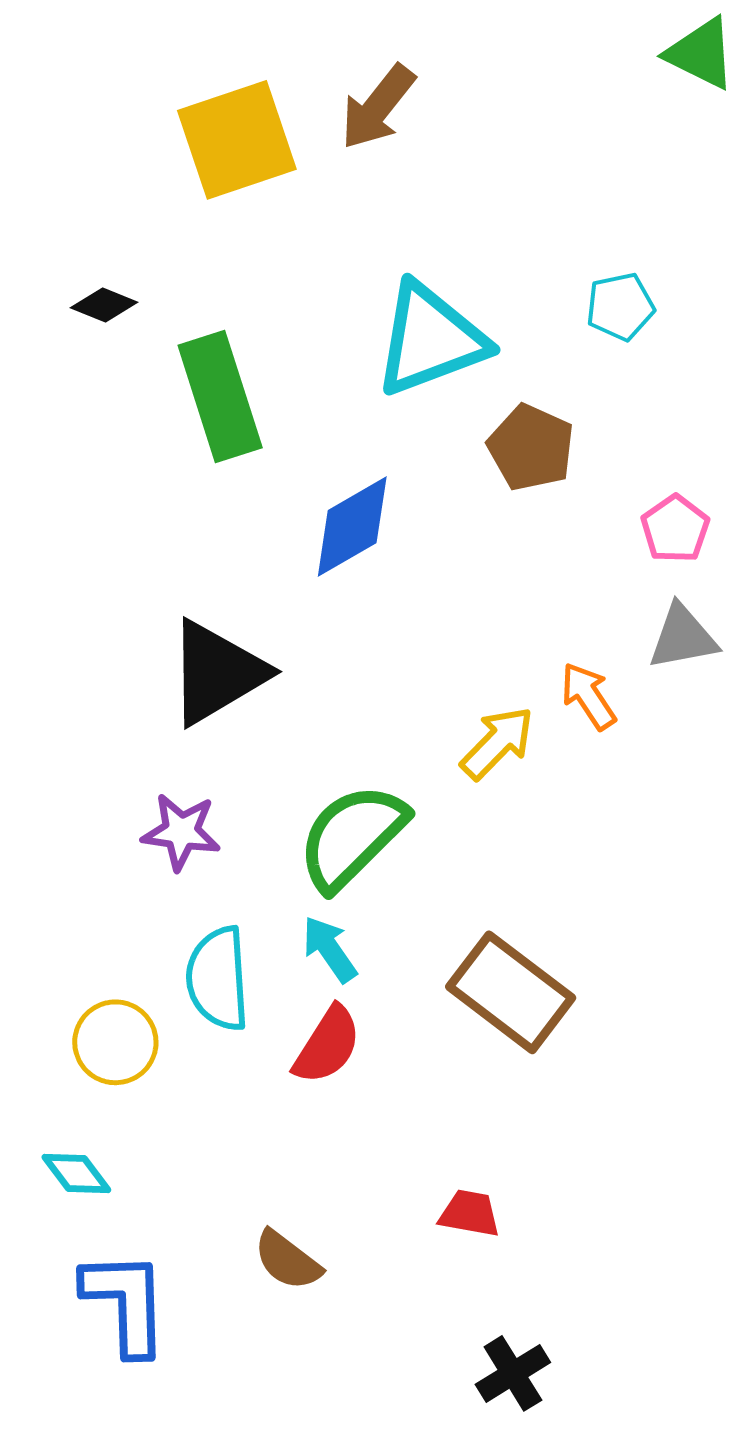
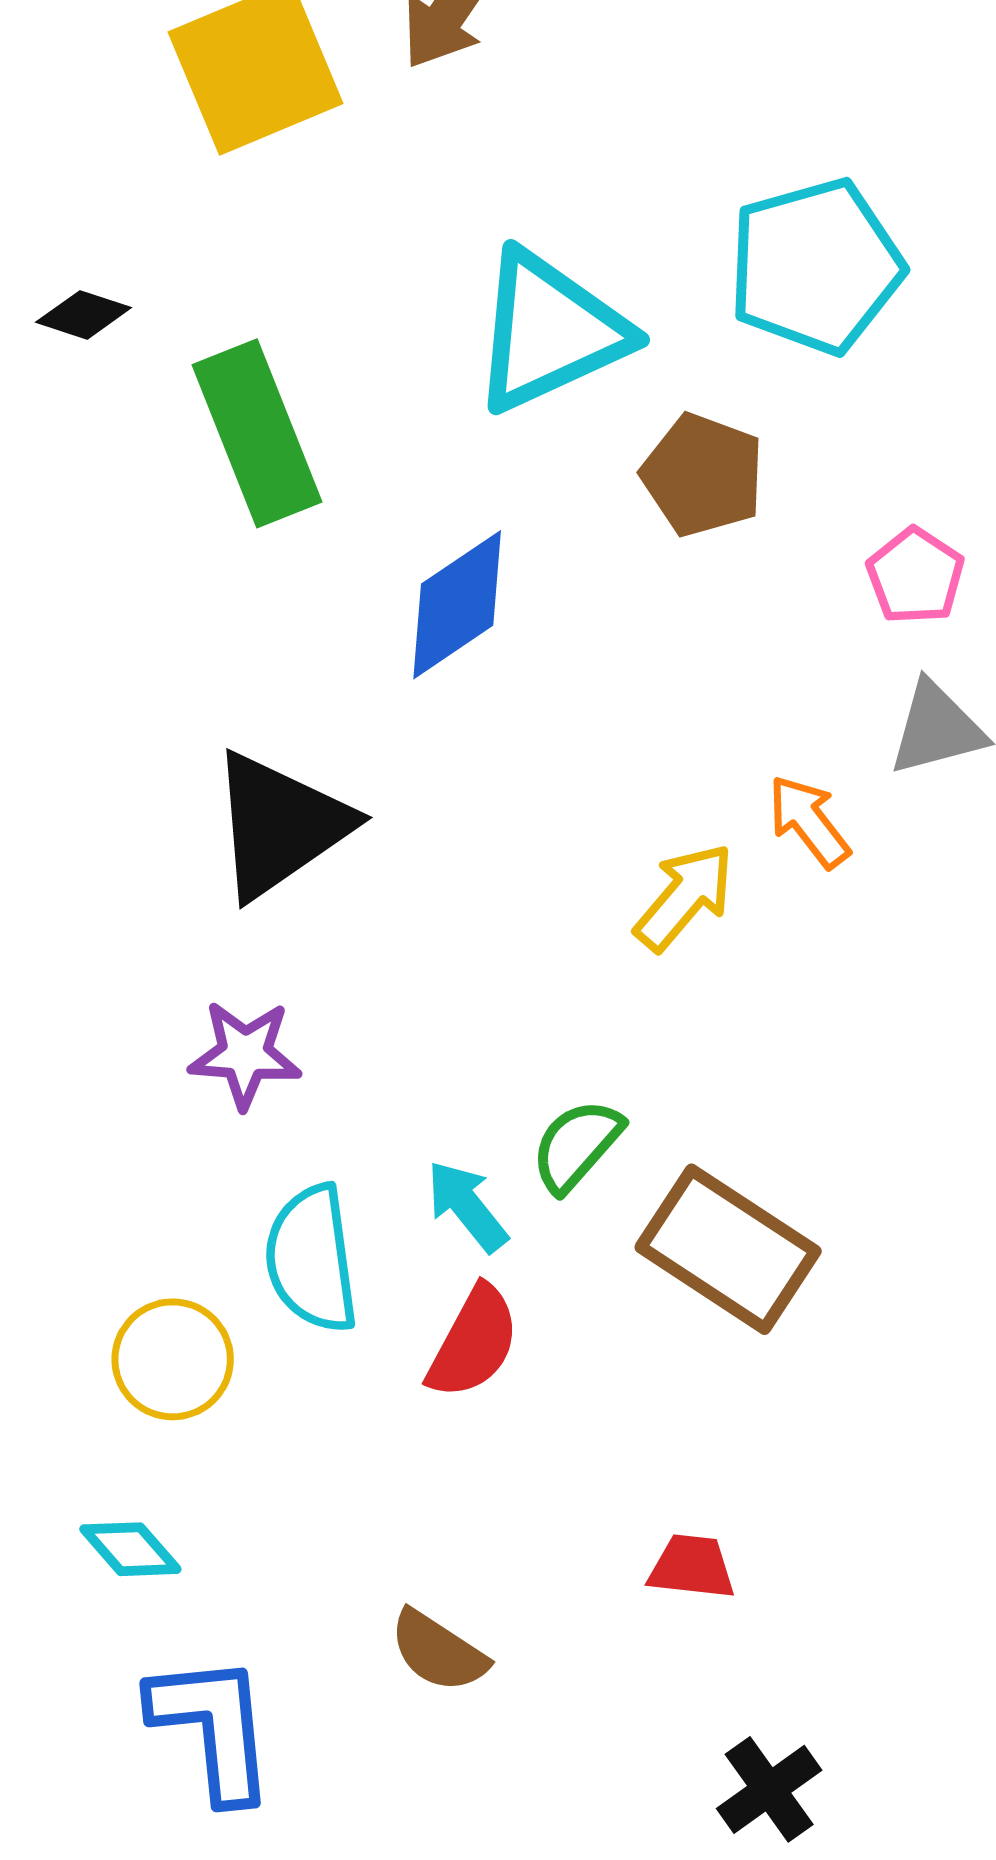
cyan pentagon: (620, 307) -> (815, 266), size x1.8
green semicircle: (352, 837) -> (577, 1145), moved, size x0.6

